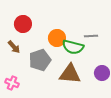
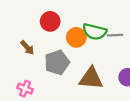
red circle: (23, 24) -> (50, 21), moved
green semicircle: (73, 47) -> (95, 32), moved

